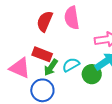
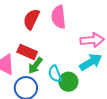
cyan semicircle: (71, 65) -> (55, 74), moved, turned -84
green circle: (92, 74) -> (68, 82), moved

